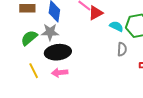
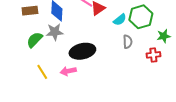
cyan semicircle: (116, 26) -> (120, 20), turned 120
black ellipse: (58, 52) -> (82, 51), moved

